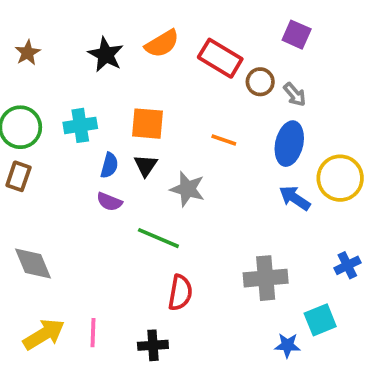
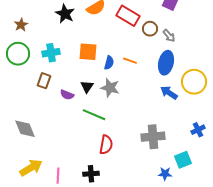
brown star: (28, 53) -> (21, 25), moved
blue semicircle: (109, 165) -> (109, 63), moved
black triangle: (146, 165) -> (87, 87), moved
brown rectangle: (18, 176) -> (44, 81), moved
pink line: (93, 333) -> (58, 176), moved

